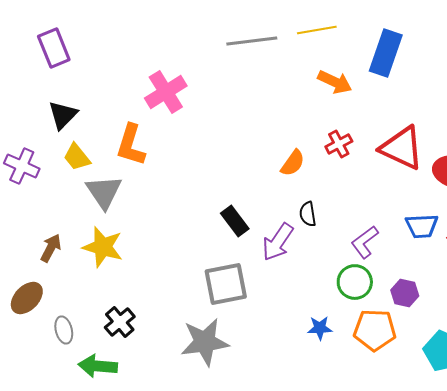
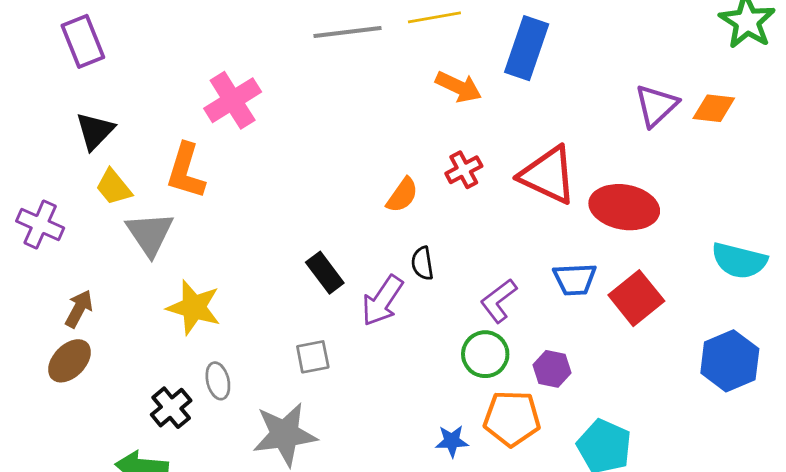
purple cross: (22, 166) -> (40, 225), moved
yellow star: (103, 247) -> (194, 307), moved
gray square: (226, 284) -> (313, 357), size x0.6
brown ellipse: (27, 298) -> (70, 361), moved
blue star: (320, 328) -> (452, 441), moved
gray ellipse: (64, 330) -> (218, 381), moved

